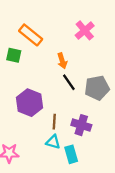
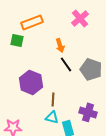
orange rectangle: (31, 35) -> (32, 22), turned -60
gray pentagon: (97, 88) -> (91, 69), turned 30
purple cross: (81, 125) -> (88, 112), moved

